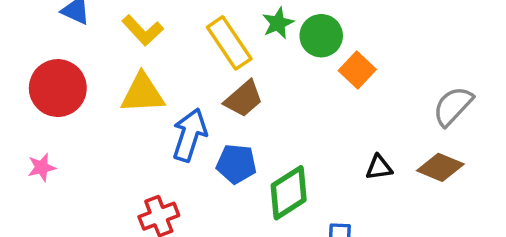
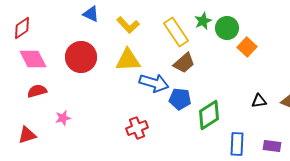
blue arrow: (189, 135) -> (154, 83), turned 88
pink star: (42, 167) -> (63, 118), moved

